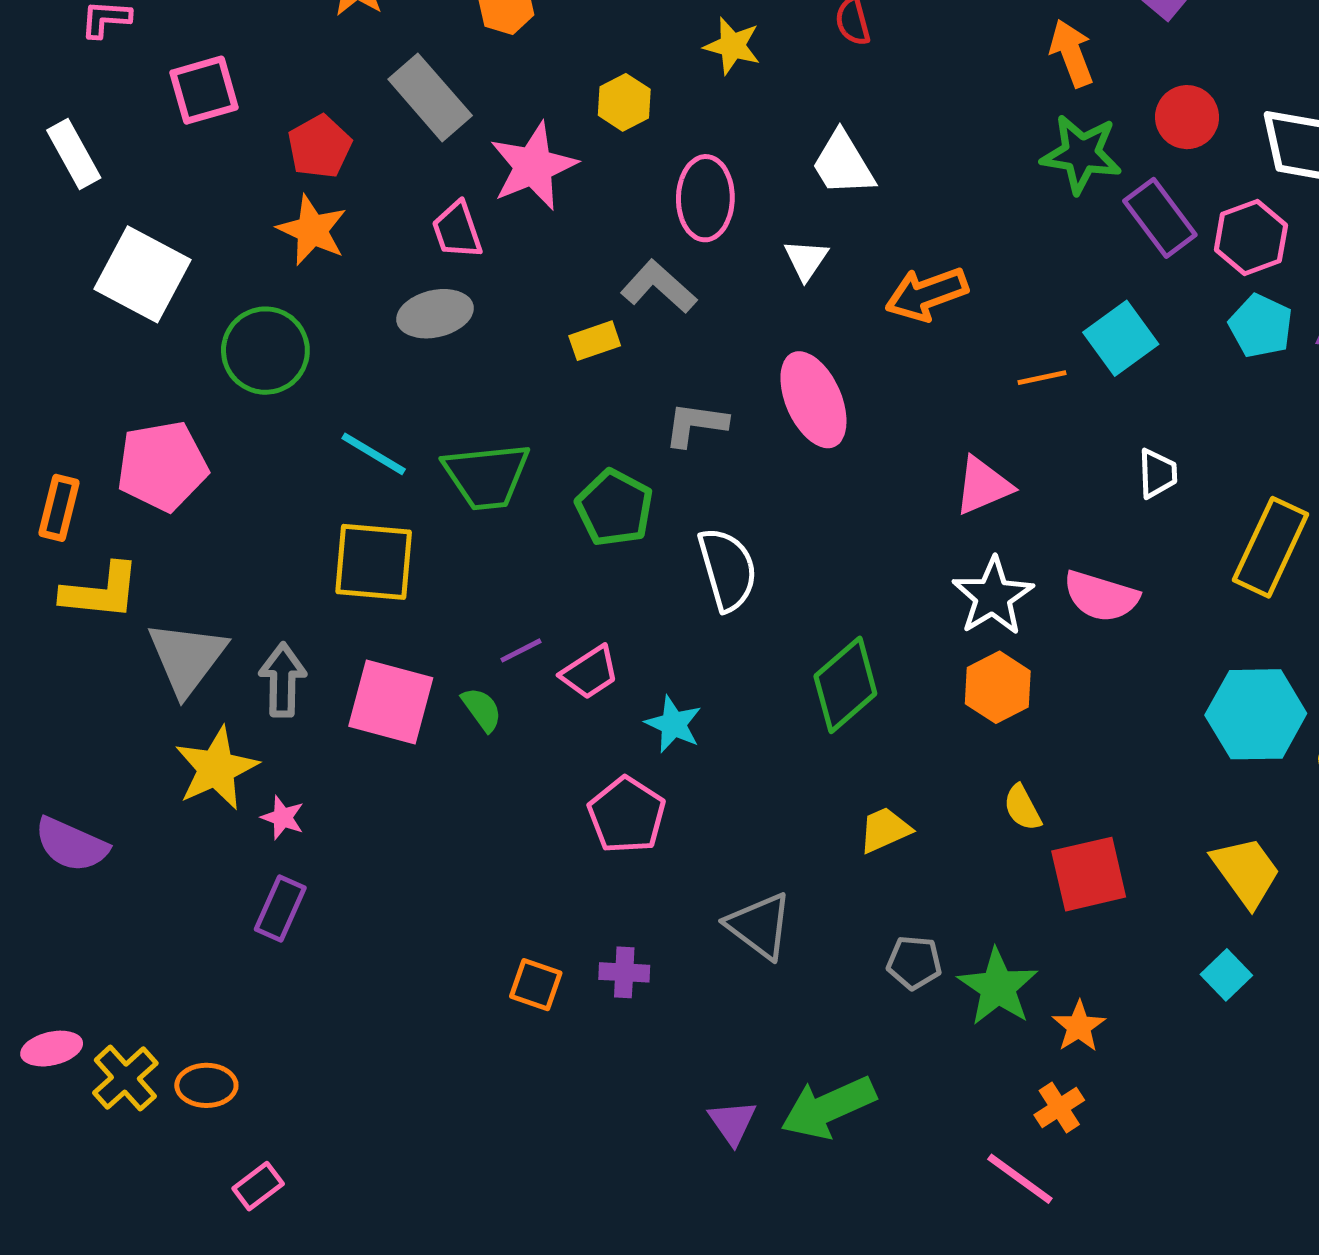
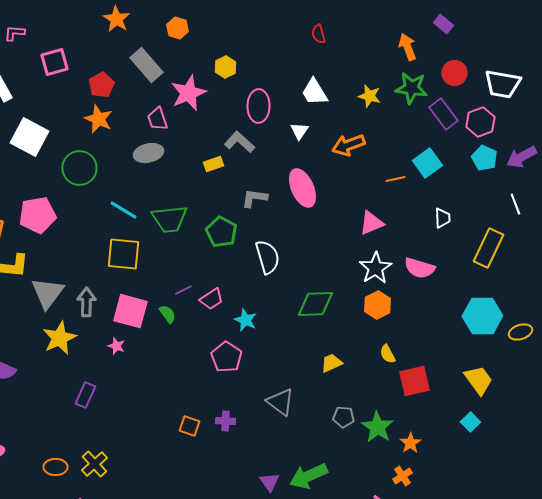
yellow star: (732, 46) -> (369, 96), moved
green diamond: (845, 685) -> (315, 304), turned 39
pink star: (283, 818) -> (116, 346), moved
yellow cross: (125, 1078) -> (94, 464), moved

